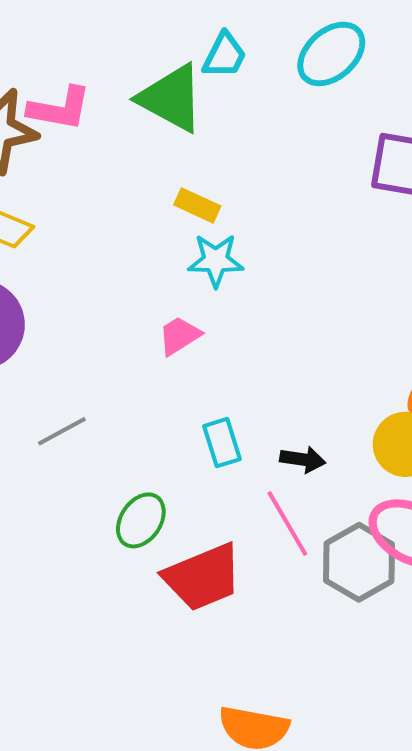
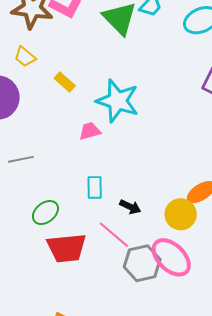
yellow rectangle: (197, 205) -> (65, 82), moved
cyan star: (216, 260) -> (118, 101), size x1.6
pink line: (287, 523) -> (114, 235), turned -36

